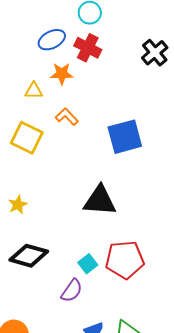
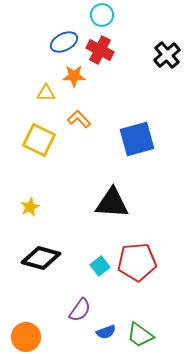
purple semicircle: (72, 291) -> (80, 310), moved

